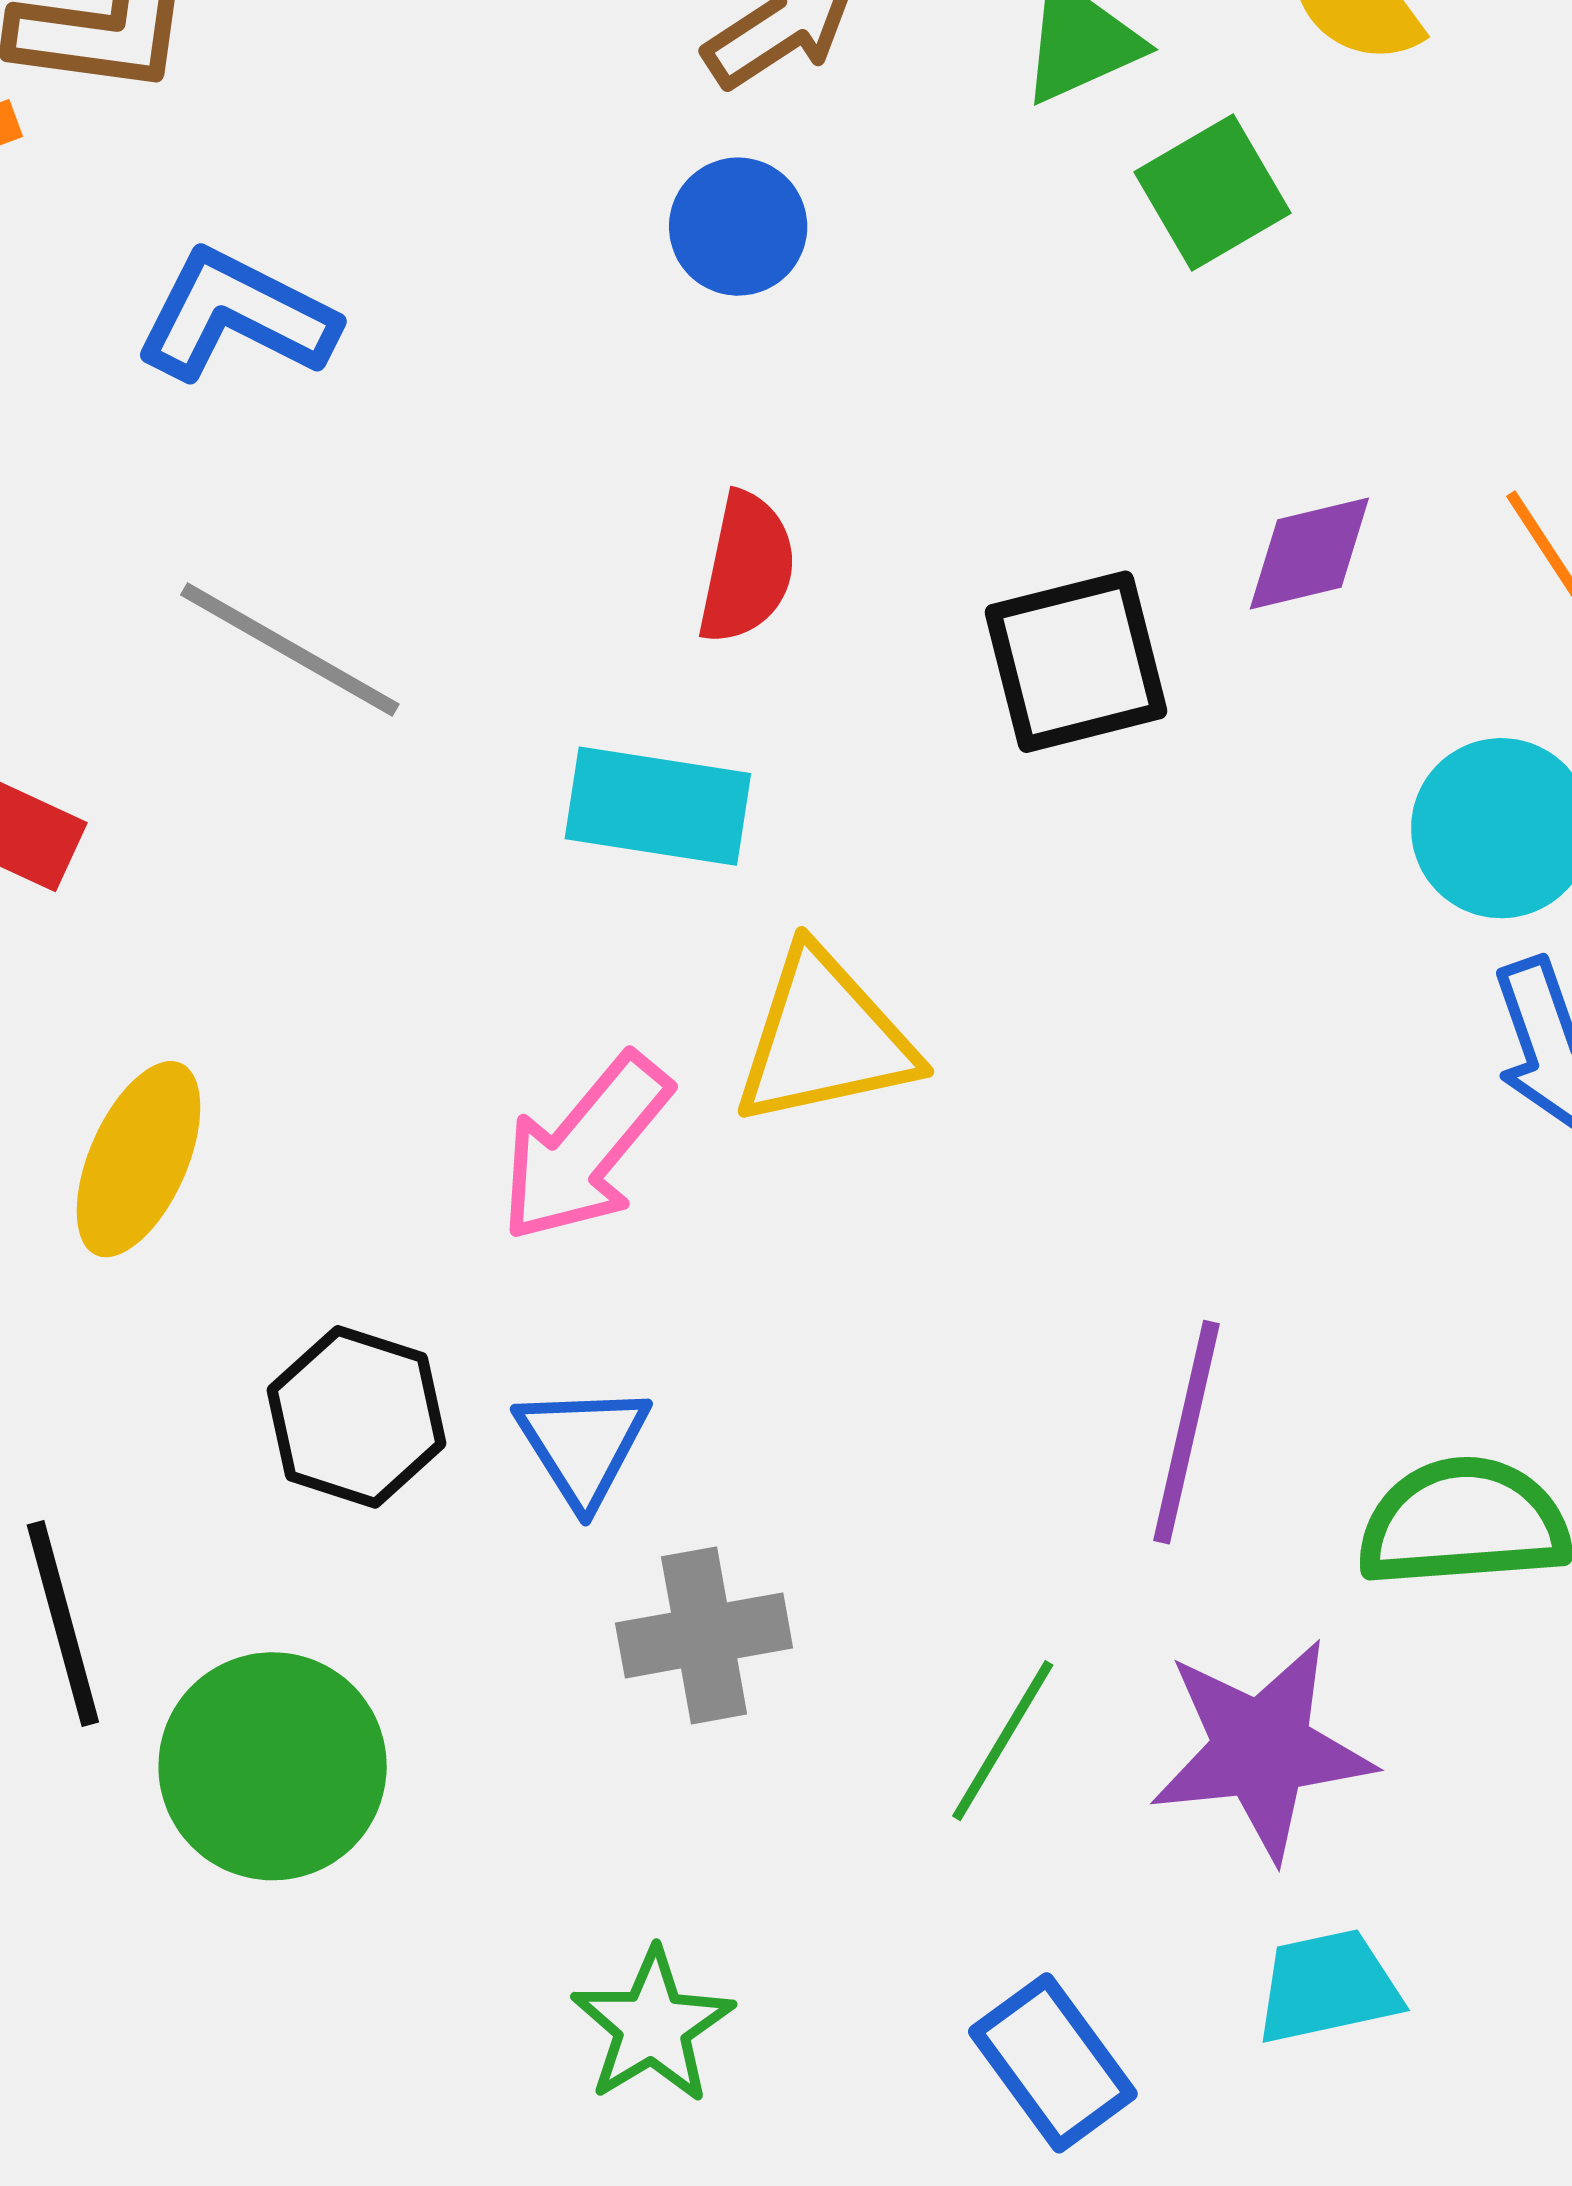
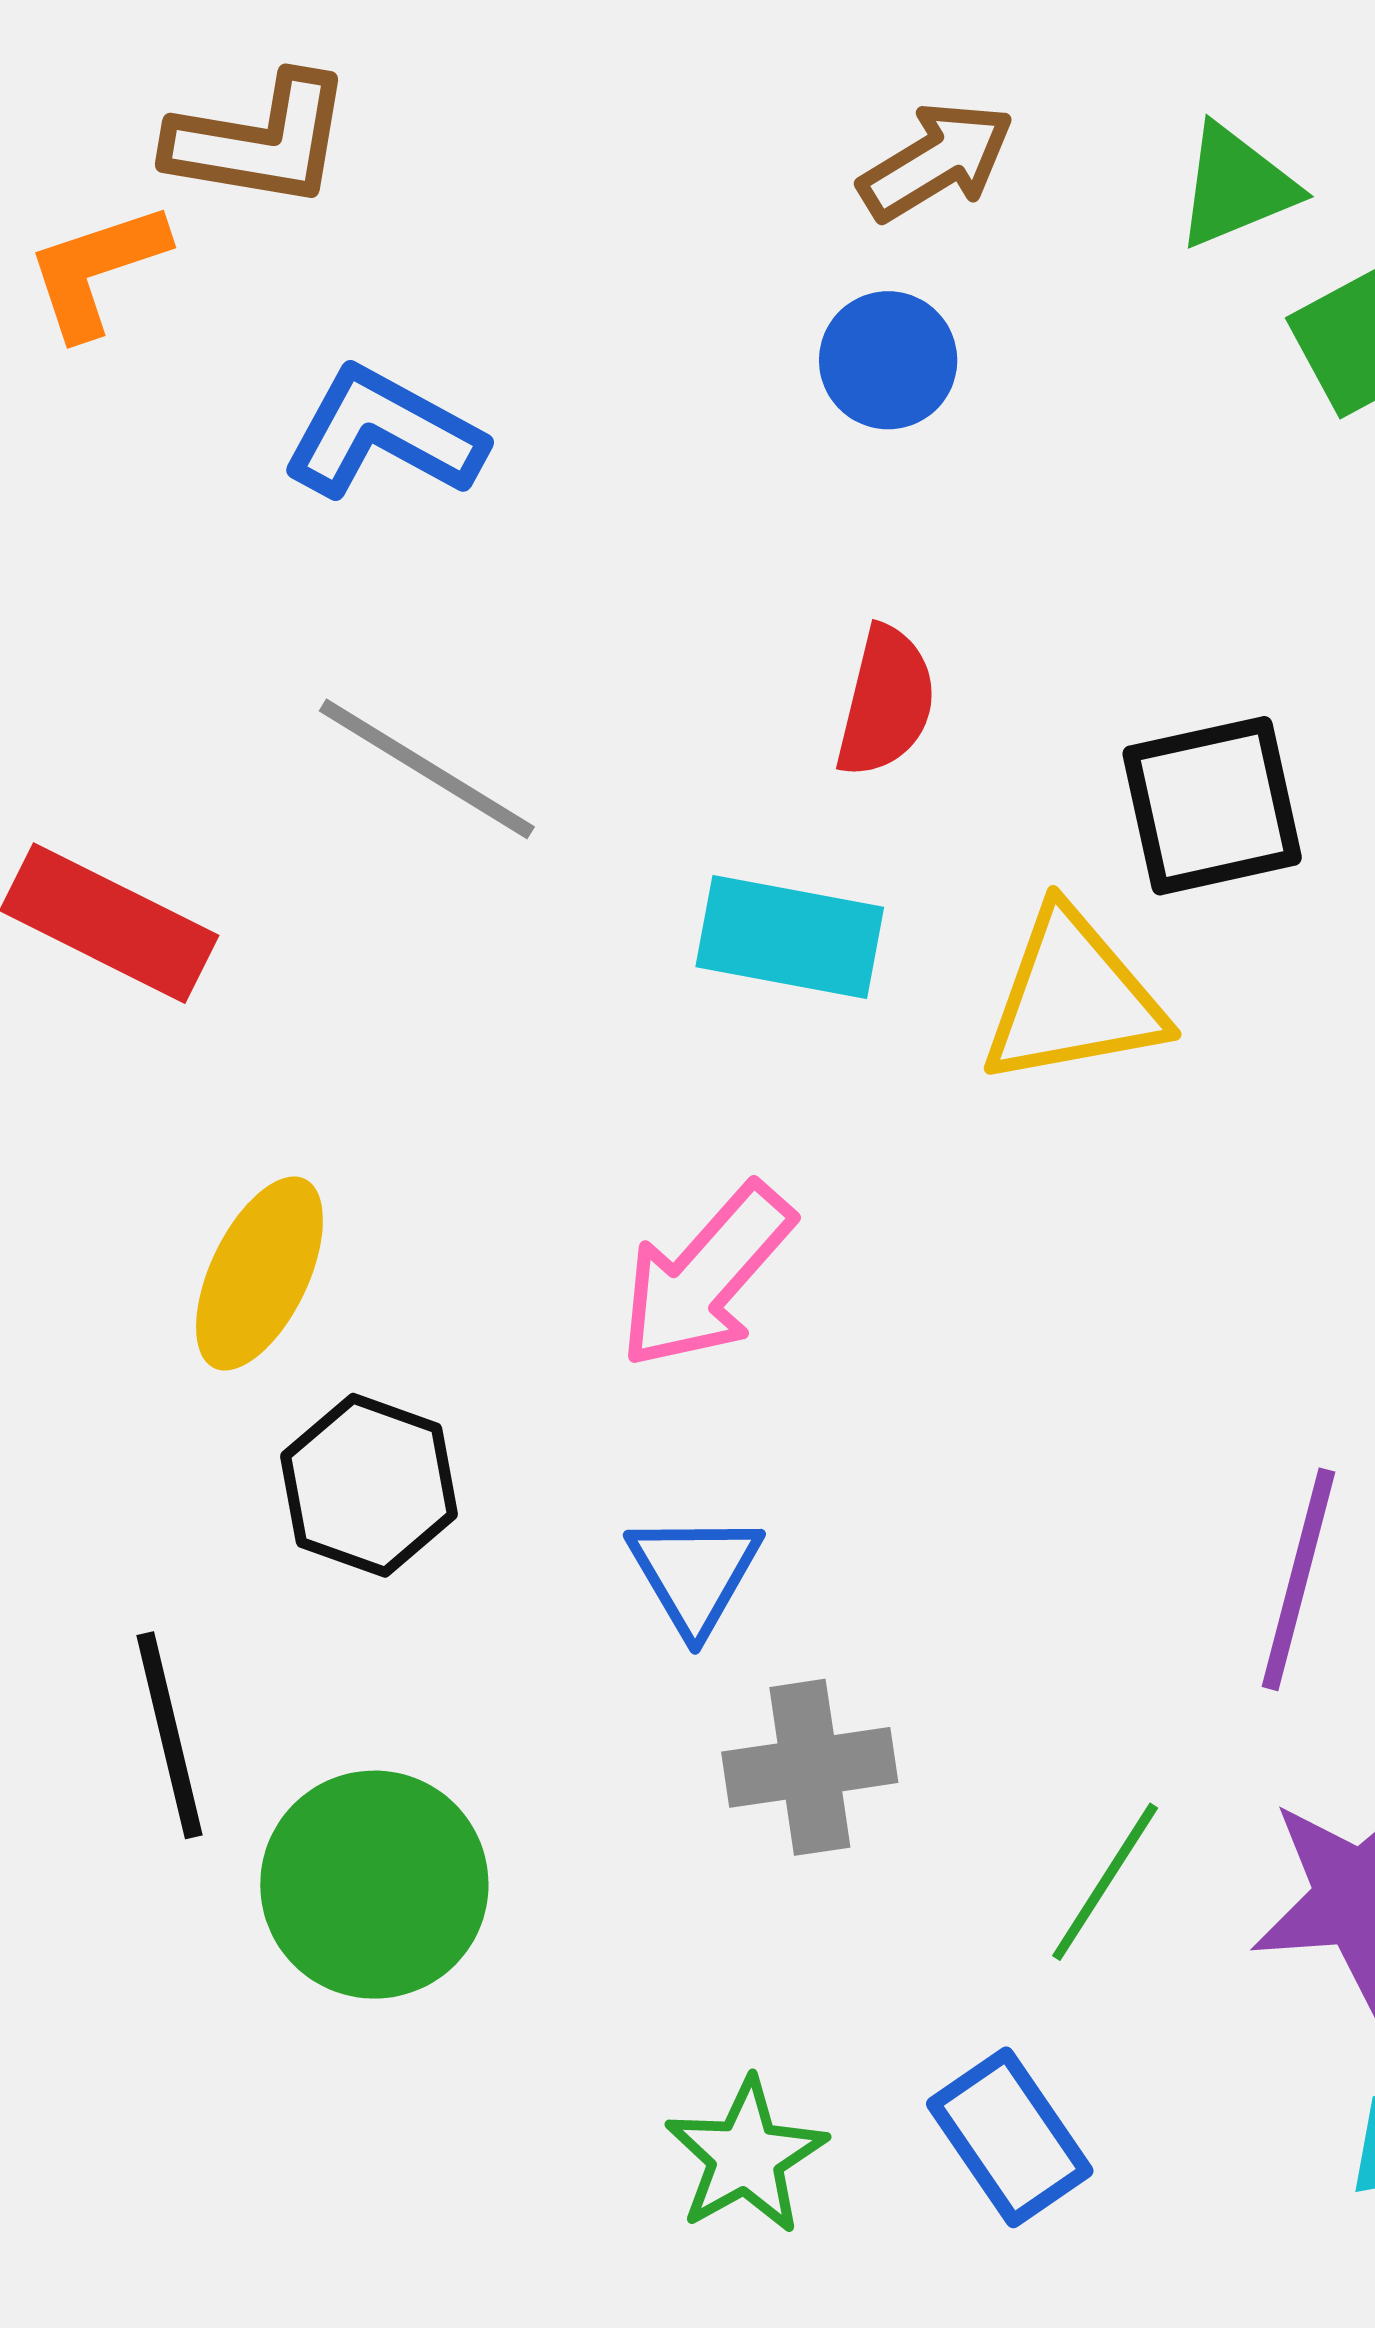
yellow triangle: (825, 1039) -> (1073, 998), moved
black hexagon: (357, 1417) -> (369, 1485), moved
blue rectangle: (1053, 2063) -> (1010, 2137), moved

